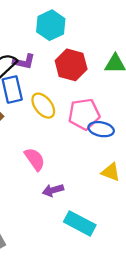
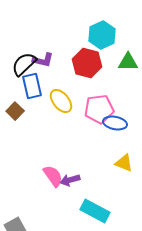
cyan hexagon: (51, 25) -> (102, 35), moved
pink semicircle: (35, 159) -> (53, 176), moved

